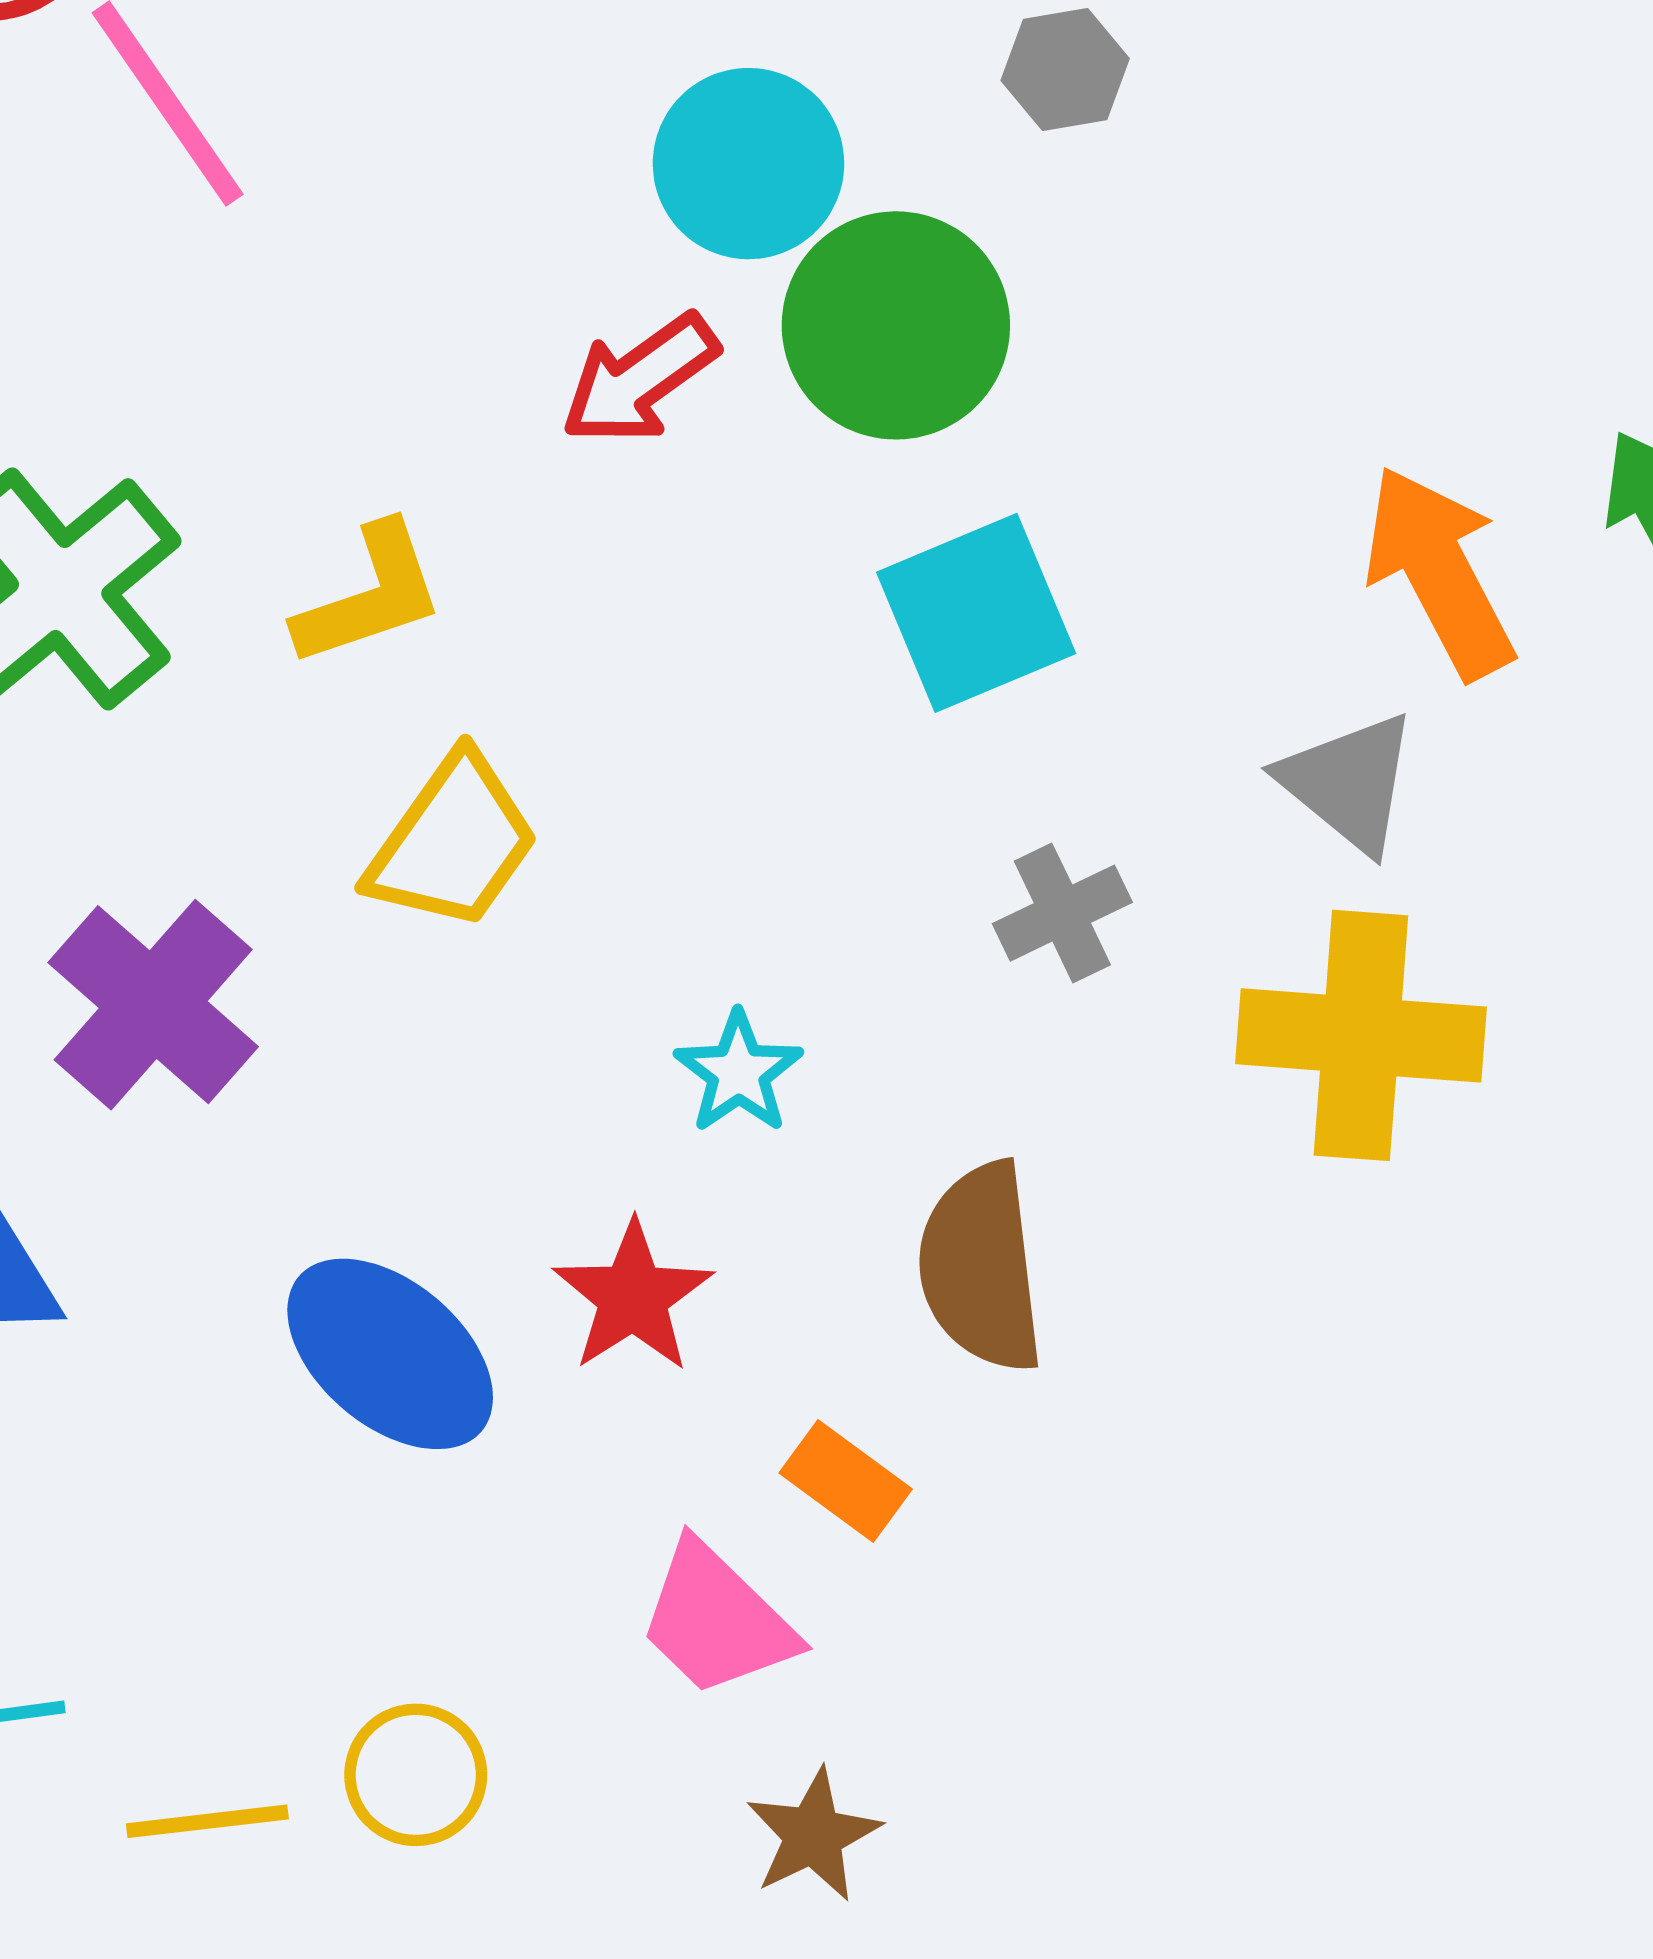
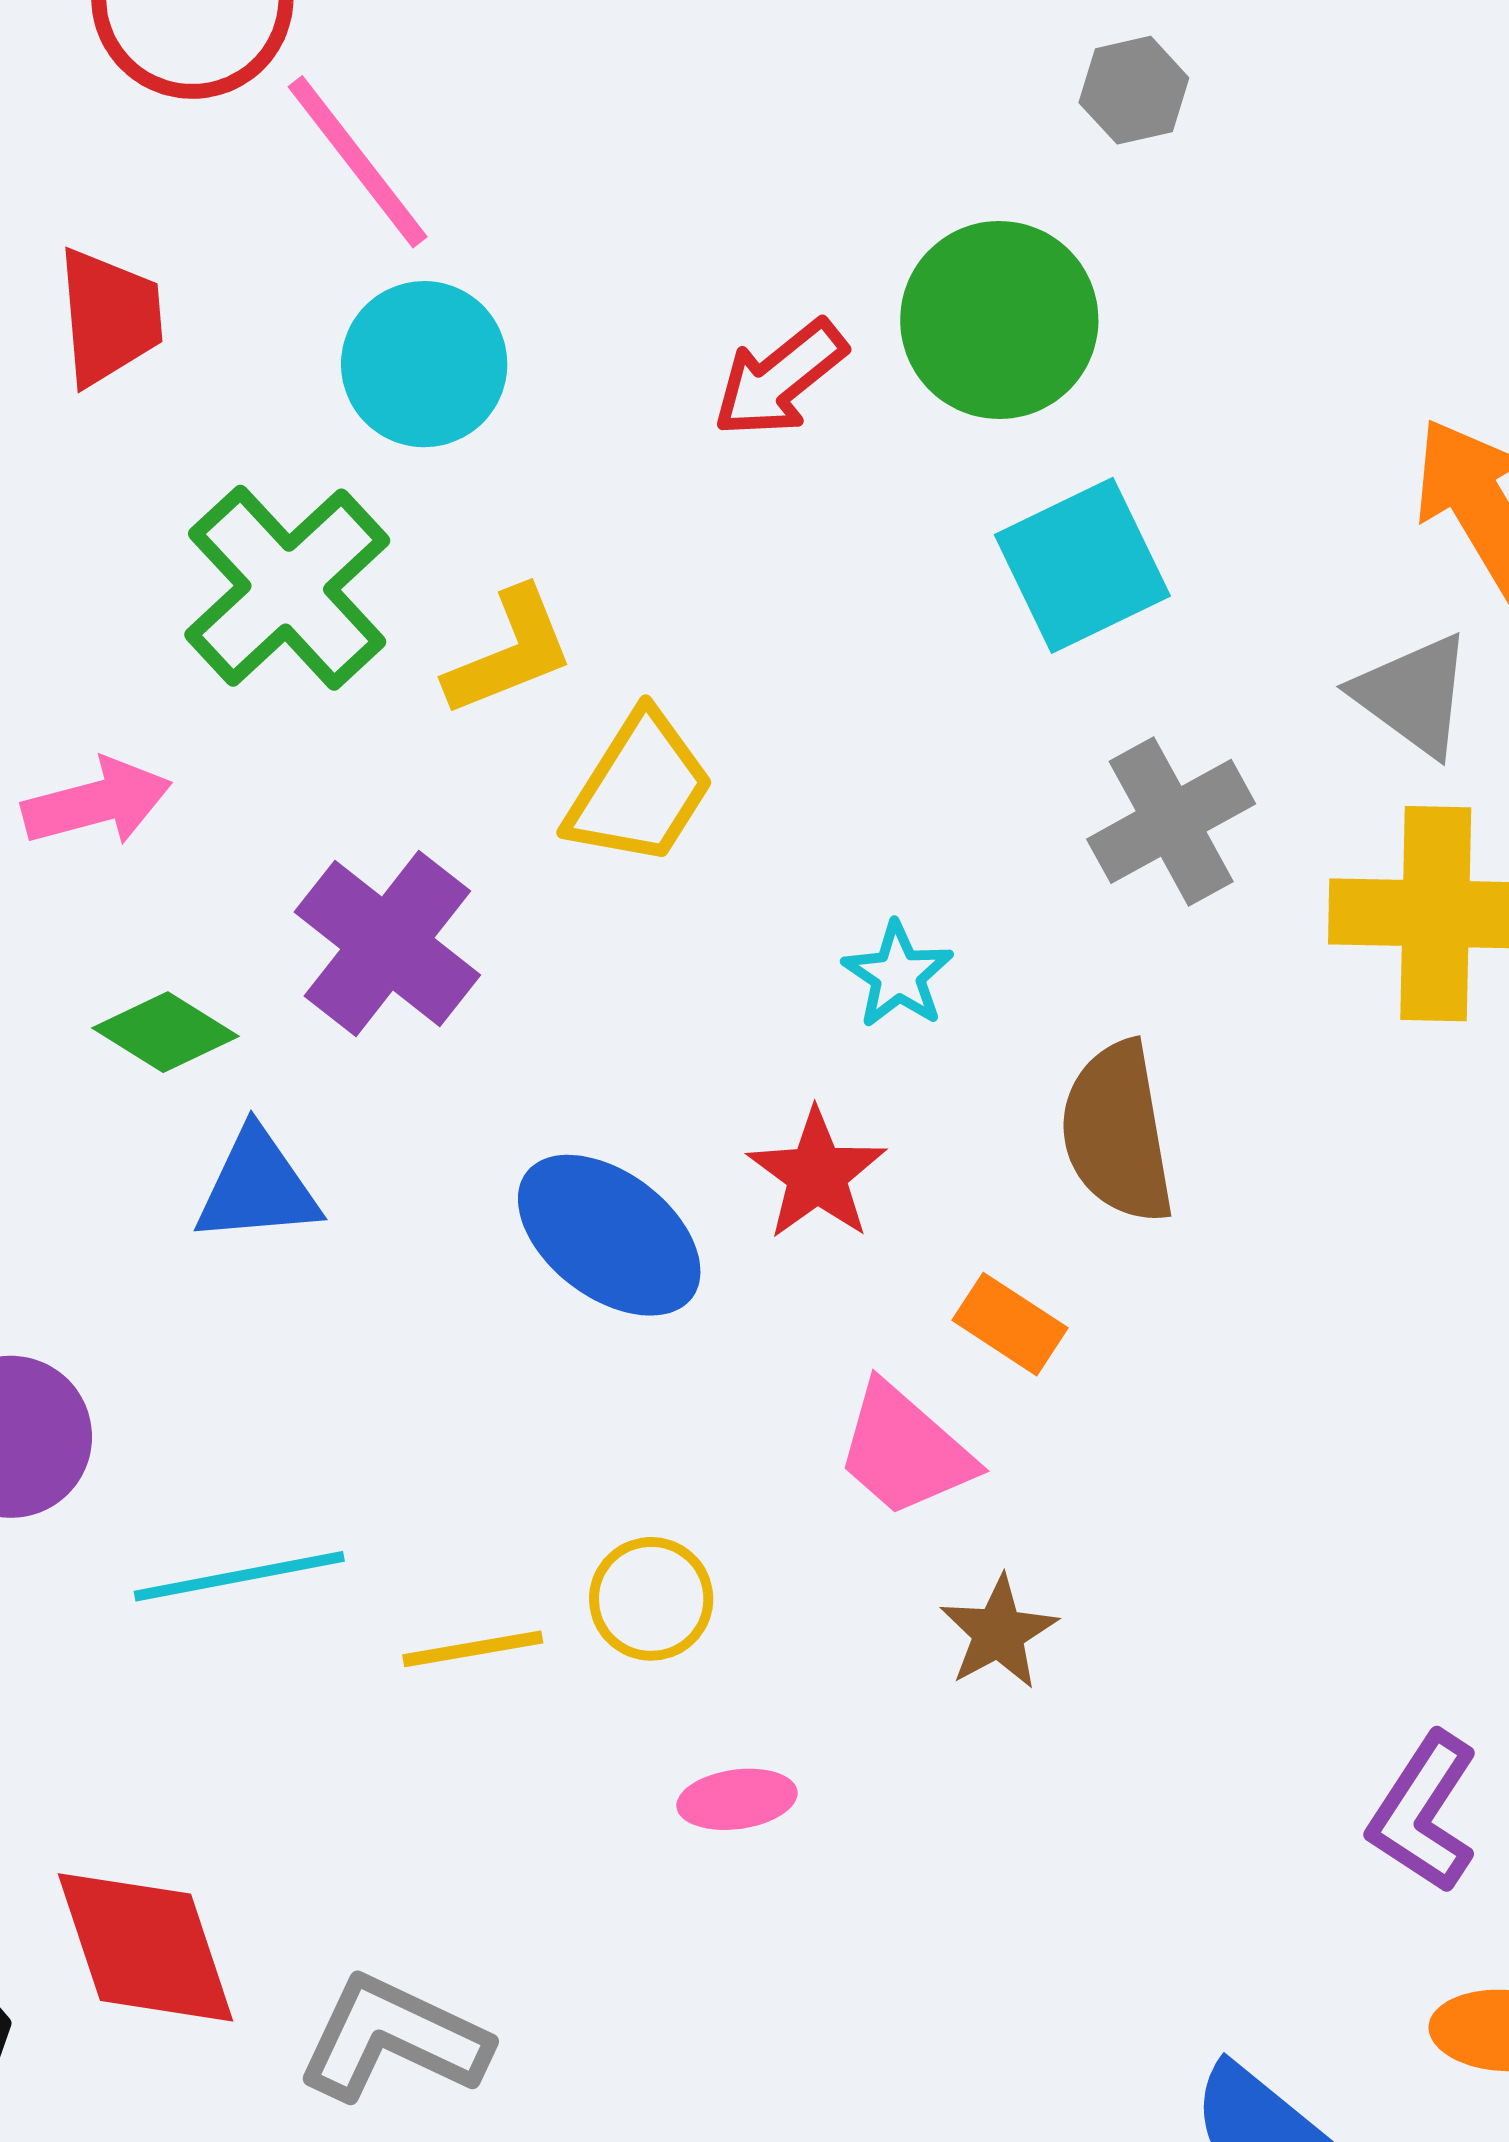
cyan circle: (748, 164) -> (424, 364), moved
yellow L-shape: (370, 595) -> (510, 652), moved
gray cross: (1062, 913) -> (1171, 821), size x1.4

